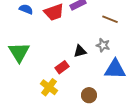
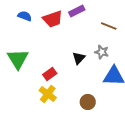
black triangle: (80, 51) -> (79, 58), turned -32
red rectangle: (62, 67) -> (50, 74), moved

